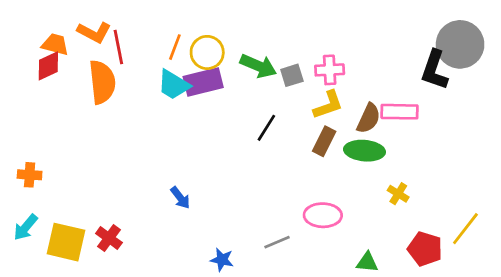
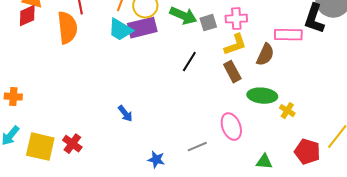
pink rectangle: (399, 112) -> (288, 35), moved
brown rectangle: (324, 141) -> (232, 72), turned -55
green ellipse: (365, 151) -> (262, 96), moved
pink ellipse: (323, 215) -> (231, 127), turned 68

